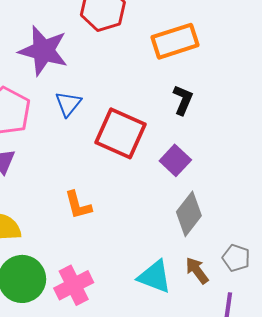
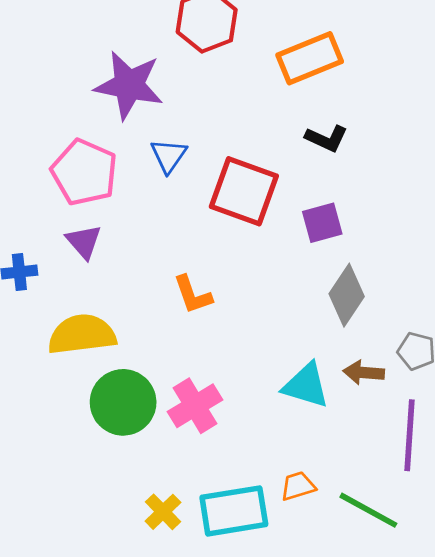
black L-shape: (183, 100) -> (326, 138), turned 96
purple square: (175, 160) -> (322, 223), turned 36
brown arrow: (197, 271) -> (364, 373), turned -44

